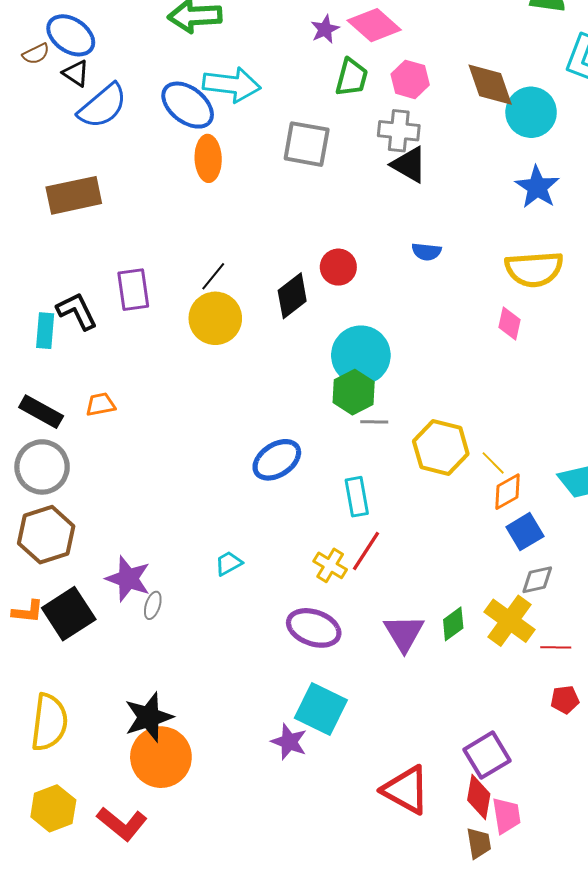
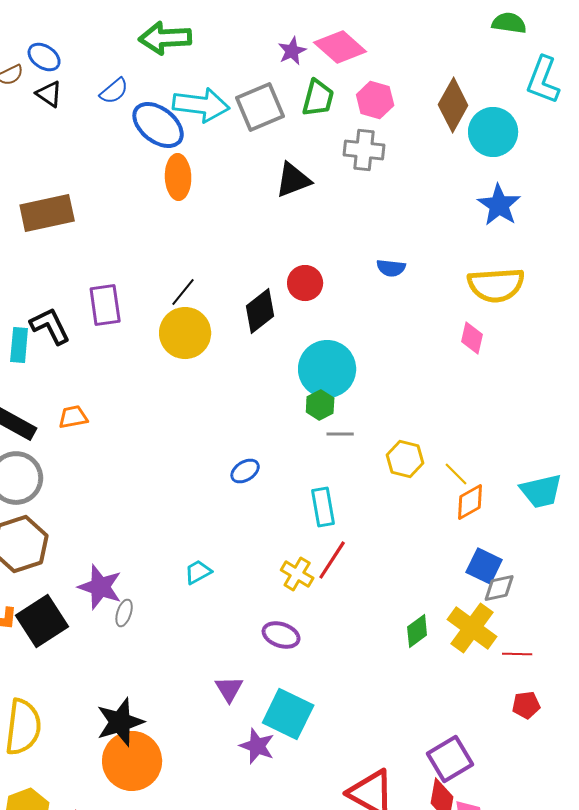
blue ellipse: (71, 35) -> (44, 57), size x0.7
brown diamond: (490, 85) -> (453, 105), turned 48
blue semicircle: (103, 106) -> (114, 91), moved, size x0.6
gray square: (307, 144) -> (260, 107), moved, turned -33
black triangle: (409, 165) -> (293, 180), moved, turned -51
green hexagon: (354, 392) -> (320, 405), size x0.7
yellow hexagon: (441, 447) -> (405, 459), size x0.7
blue ellipse: (277, 460) -> (245, 471), size x0.6
blue square: (525, 532) -> (484, 566), moved, turned -33
purple ellipse: (314, 628) -> (281, 635), size x0.7
purple triangle: (404, 633) -> (229, 689), moved, size x0.7

